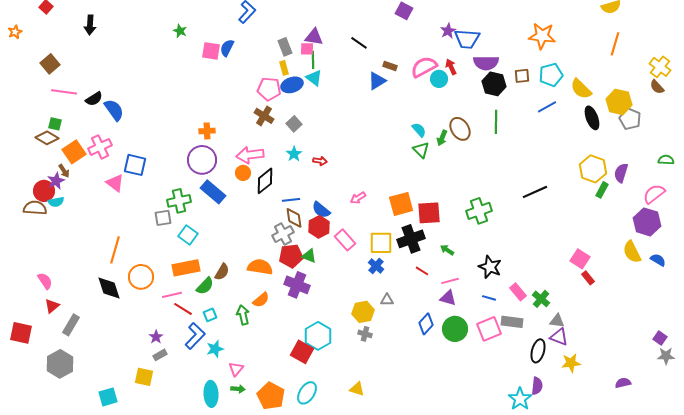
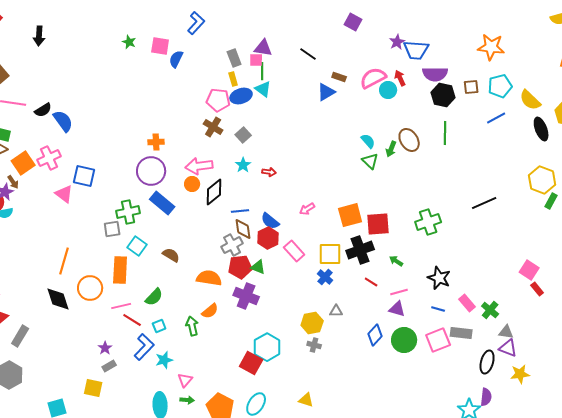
pink square: (211, 51) -> (160, 46), moved
orange rectangle: (186, 268) -> (120, 270), moved, turned -76
brown semicircle: (222, 272) -> (171, 255), moved, turned -90

